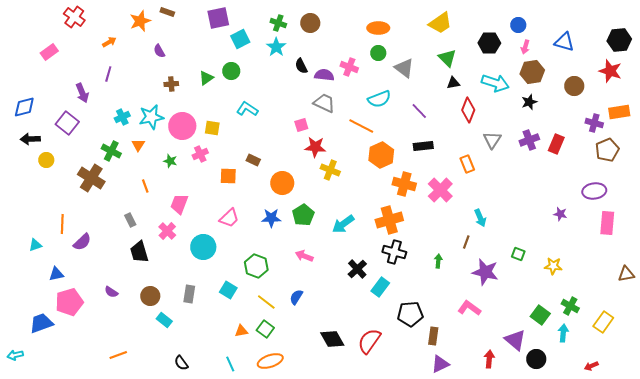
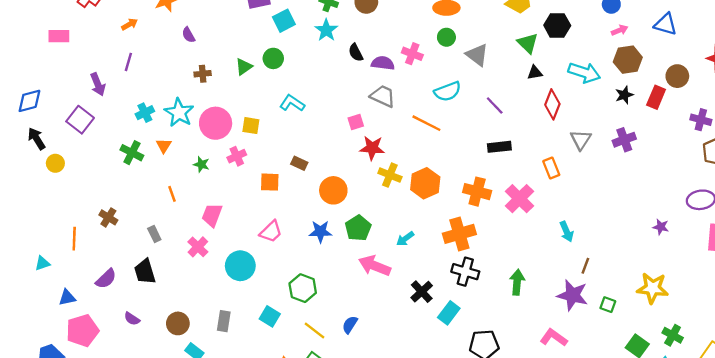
black hexagon: (489, 43) -> (557, 25), moved
pink arrow: (525, 47) -> (620, 30), turned -128
pink rectangle: (49, 52) -> (59, 36), turned 36
cyan star: (151, 117) -> (179, 113), turned -30
black arrow: (30, 139) -> (37, 139), turned 60
red rectangle: (556, 144) -> (656, 97), moved
orange hexagon: (381, 155) -> (425, 183), moved
brown cross: (91, 178) -> (108, 217), moved, size x0.6
cyan arrow: (343, 224) -> (405, 239), size x0.7
purple semicircle: (82, 242) -> (106, 279), moved
brown line: (466, 242) -> (585, 266), moved
black trapezoid: (139, 252) -> (145, 272), moved
green square: (518, 254) -> (608, 305), moved
pink arrow: (304, 256) -> (375, 266), moved, size x1.5
green arrow: (438, 261) -> (517, 282), size x1.5
yellow star: (553, 266) -> (653, 288), size x1.5

